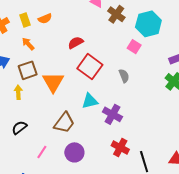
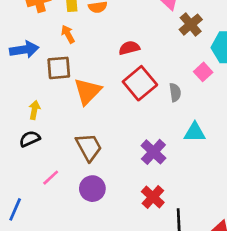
gray semicircle: (124, 76) -> (175, 92), moved
yellow arrow: (18, 92) -> (34, 110), moved
cyan triangle: (90, 101) -> (195, 132), moved
brown trapezoid: (64, 123) -> (89, 147), turned -80

